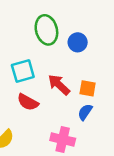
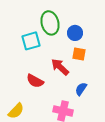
cyan square: (23, 71) -> (31, 41), moved
orange square: (88, 88) -> (79, 54), moved

